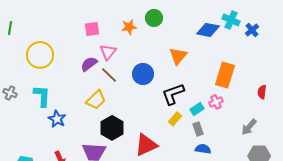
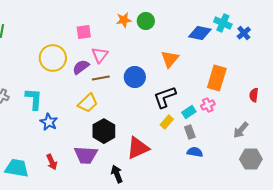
orange star: (129, 27) -> (124, 20), moved
yellow circle: (40, 55) -> (53, 58), moved
brown line: (109, 75) -> (101, 78), turned -54

